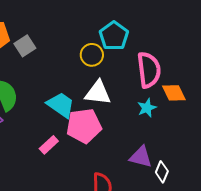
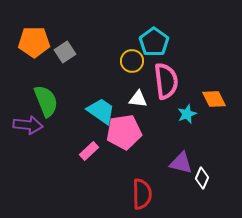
pink semicircle: (149, 70) -> (166, 81), moved
white triangle: (98, 93) -> (138, 99), size x0.7

